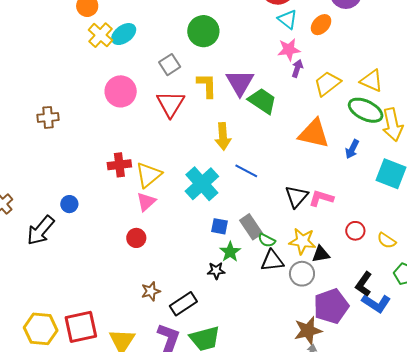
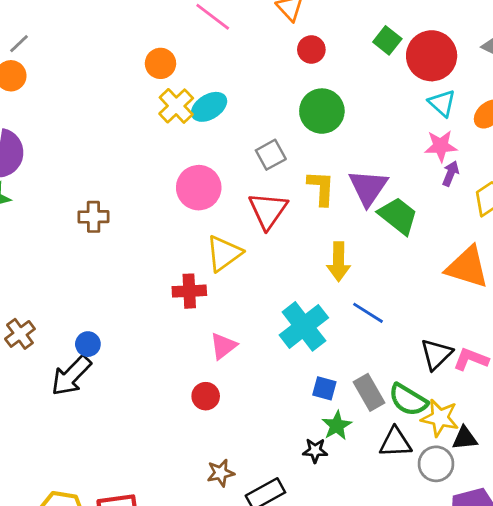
yellow triangle: (148, 175) -> (224, 253), moved
blue circle: (69, 204) -> (88, 344), moved
green semicircle: (267, 240) -> (408, 400), moved, size x1.6

